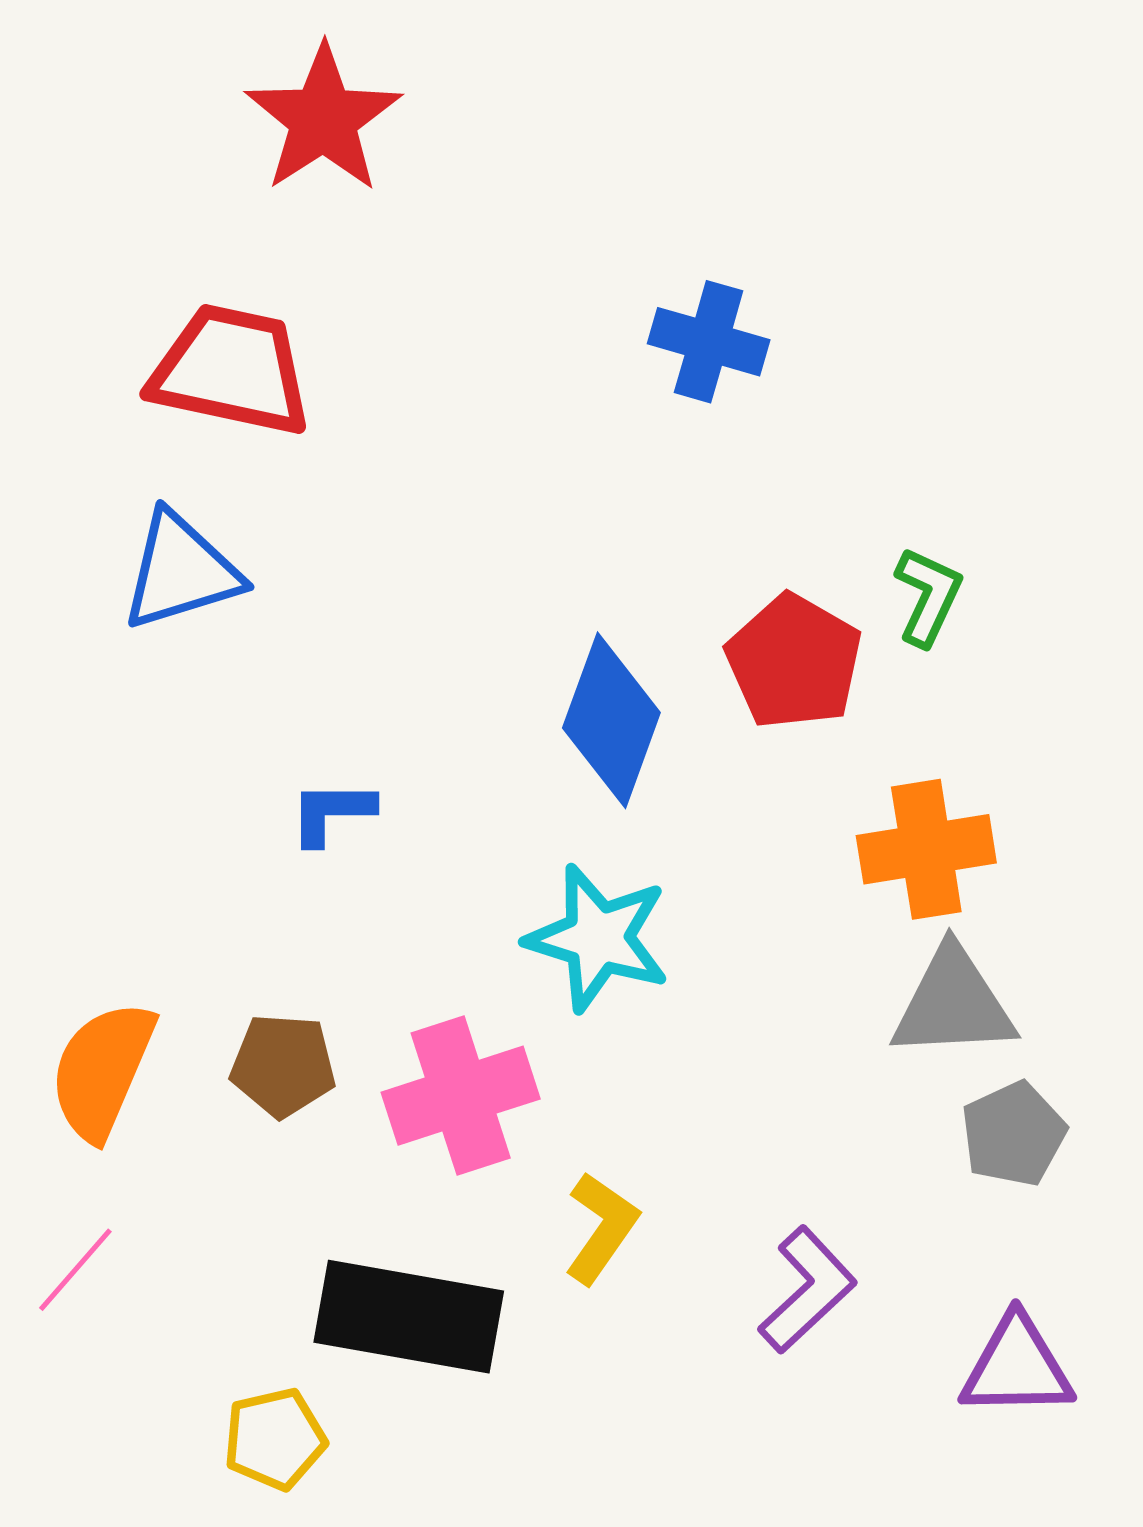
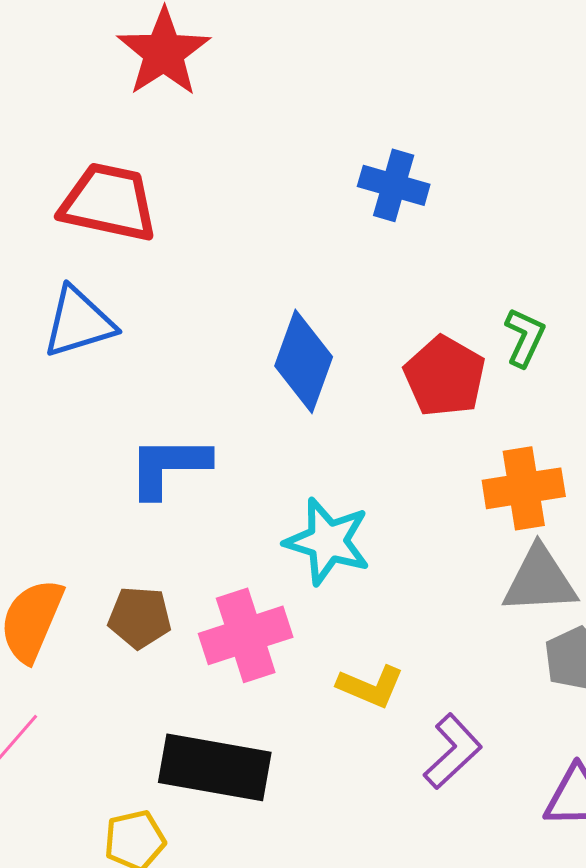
blue diamond: (611, 720) -> (304, 361), moved
blue L-shape: (332, 812) -> (169, 466), size x1.6
yellow L-shape: (601, 1228) -> (371, 686), moved, turned 78

